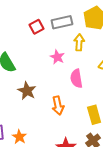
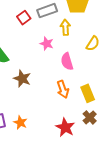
orange arrow: (58, 106) -> (63, 89), moved

